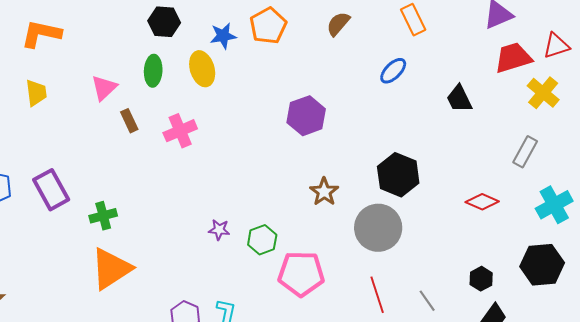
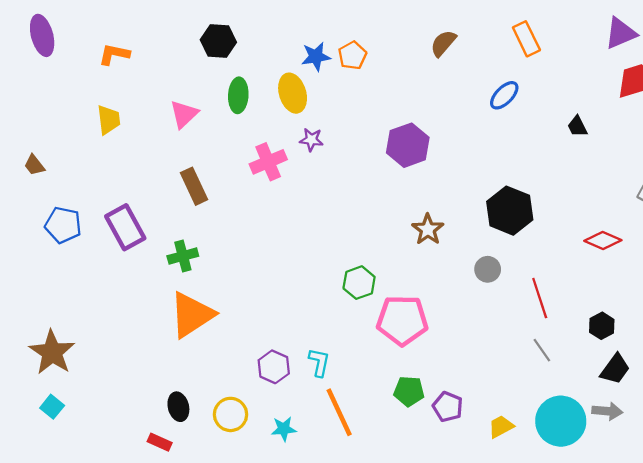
black hexagon: (164, 22) -> (218, 41), moved
orange pentagon: (268, 26) -> (352, 55), moved, size x0.7
orange L-shape: (41, 34) -> (114, 54), size x0.7
black trapezoid: (459, 99) -> (577, 126), size x0.7
brown rectangle: (129, 121) -> (194, 186), moved, size x1.4
gray circle: (378, 228) -> (488, 269), size x0.5
purple star: (219, 230) -> (311, 140), moved
red line: (377, 295) -> (540, 298), moved

